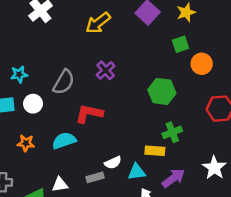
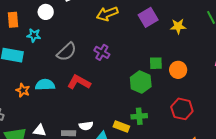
green square: (180, 44) -> (156, 63), moved
purple cross: (106, 70) -> (102, 52), turned -35
white circle: (33, 104) -> (46, 12), moved
cyan semicircle: (64, 141) -> (45, 85), moved

